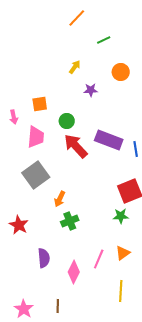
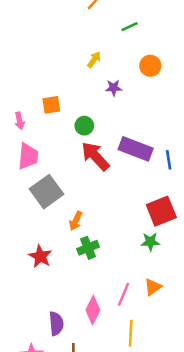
pink trapezoid: (36, 137) -> (28, 156), moved
red star: (19, 225) -> (40, 256), moved
purple semicircle: (44, 258) -> (56, 324), moved
yellow line: (121, 291) -> (131, 333), moved

